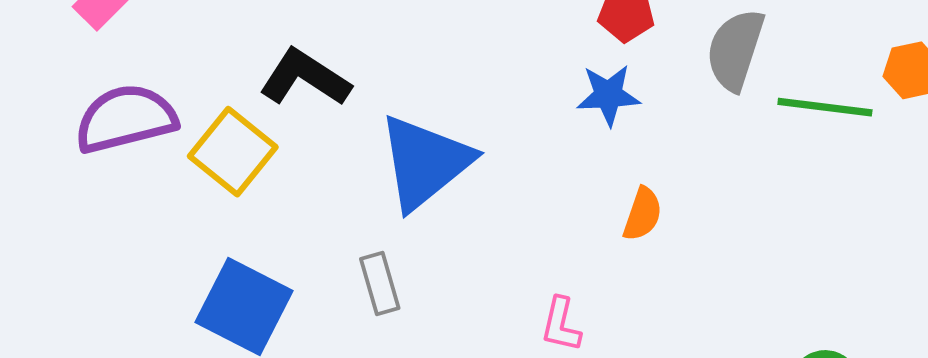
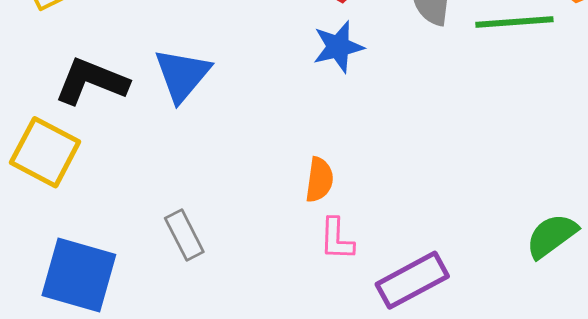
blue triangle: (425, 162) -> (182, 75), moved, size x0.7
orange semicircle: (643, 214) -> (319, 180), moved

